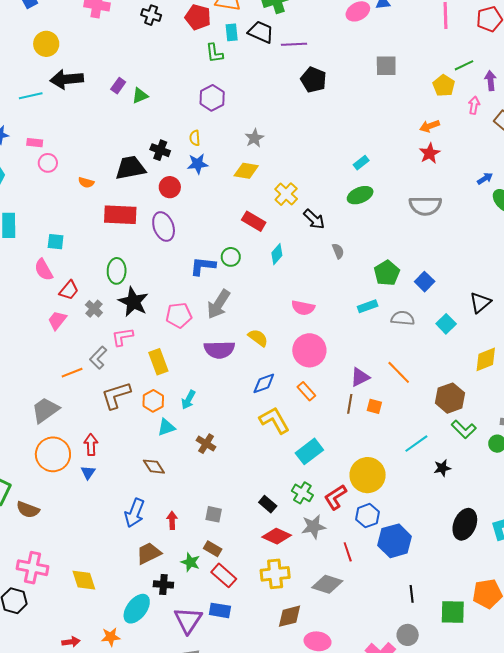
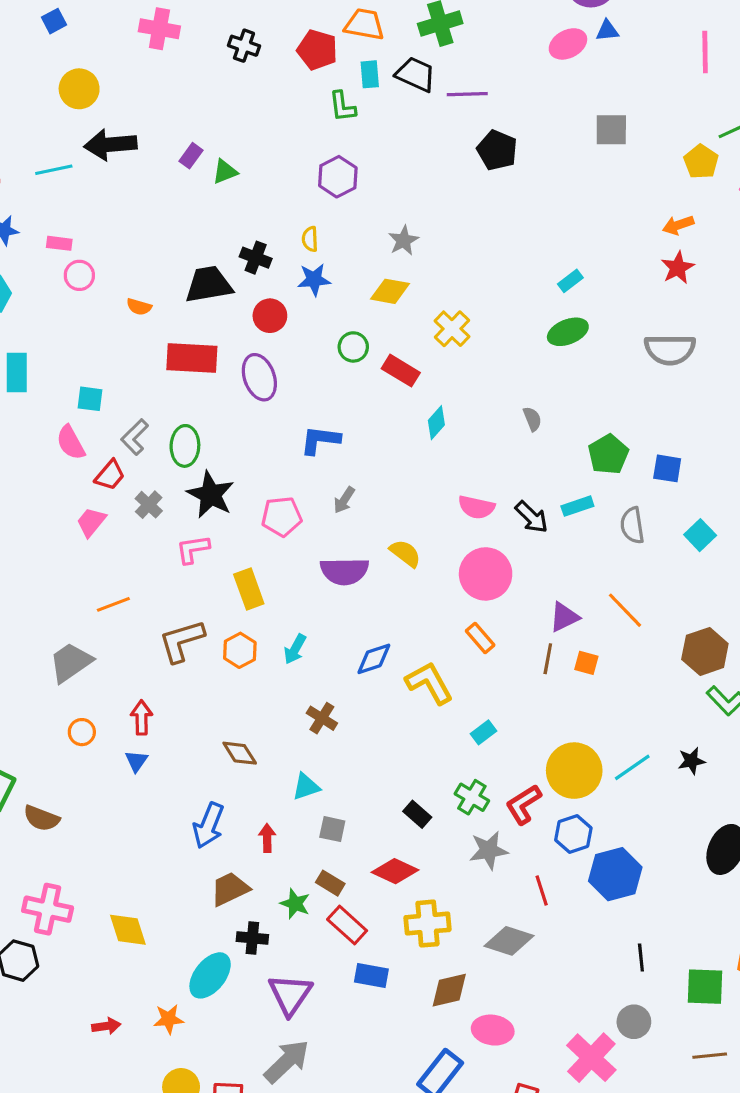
black arrow: (314, 219) -> (532, 517), moved
green circle: (231, 257) -> (353, 347), moved
blue square: (425, 282) -> (667, 468), turned -36
gray arrow: (219, 304) -> (344, 500), size x0.6
gray semicircle: (403, 318) -> (632, 525), turned -105
gray L-shape: (98, 358) -> (135, 437), moved
blue diamond: (264, 383) -> (374, 659), moved
cyan triangle: (166, 427) -> (306, 787), moved
cyan line: (416, 444) -> (632, 767), moved
cyan rectangle: (309, 451) -> (484, 732), size x0.6
orange circle: (53, 454) -> (82, 732), size x0.5
red diamond: (277, 536) -> (395, 871), moved
blue rectangle: (220, 610) -> (371, 975), moved

